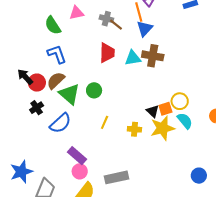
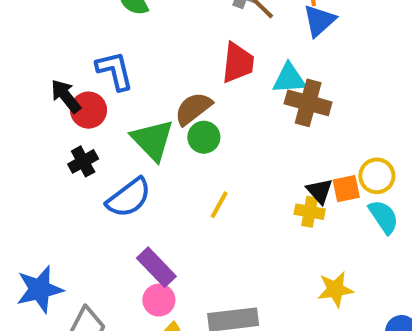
blue L-shape: (57, 54) -> (115, 71), moved
brown cross: (153, 56) -> (308, 103), moved
brown semicircle: (56, 80) -> (193, 109), moved
yellow star: (163, 128) -> (335, 289), moved, size x0.7
yellow cross: (134, 129) -> (310, 212), moved

